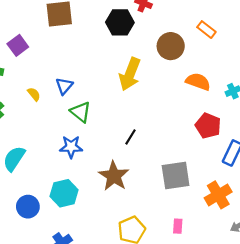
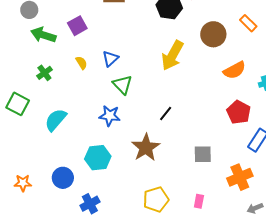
purple square: (18, 45) -> (77, 26), moved
orange semicircle: (198, 82) -> (234, 70), turned 125
gray square: (176, 176) -> (203, 154), size x0.7
blue circle: (28, 207) -> (63, 178), moved

